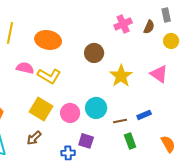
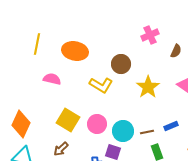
brown semicircle: (149, 27) -> (176, 51), moved
yellow L-shape: (49, 76) -> (101, 85), moved
cyan circle: (96, 108) -> (123, 131), moved

